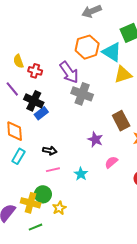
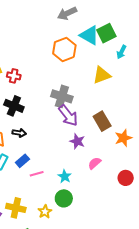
cyan triangle: (112, 52) -> (89, 35), moved
purple arrow: (69, 72) -> (68, 115), moved
blue rectangle: (41, 113) -> (22, 161), moved
black arrow: (50, 151) -> (19, 133), moved
green circle: (43, 194) -> (64, 198), moved

